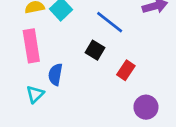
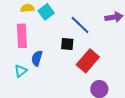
black square: (95, 50) -> (67, 44), turned -32
red rectangle: (126, 70) -> (88, 61), size x1.6

